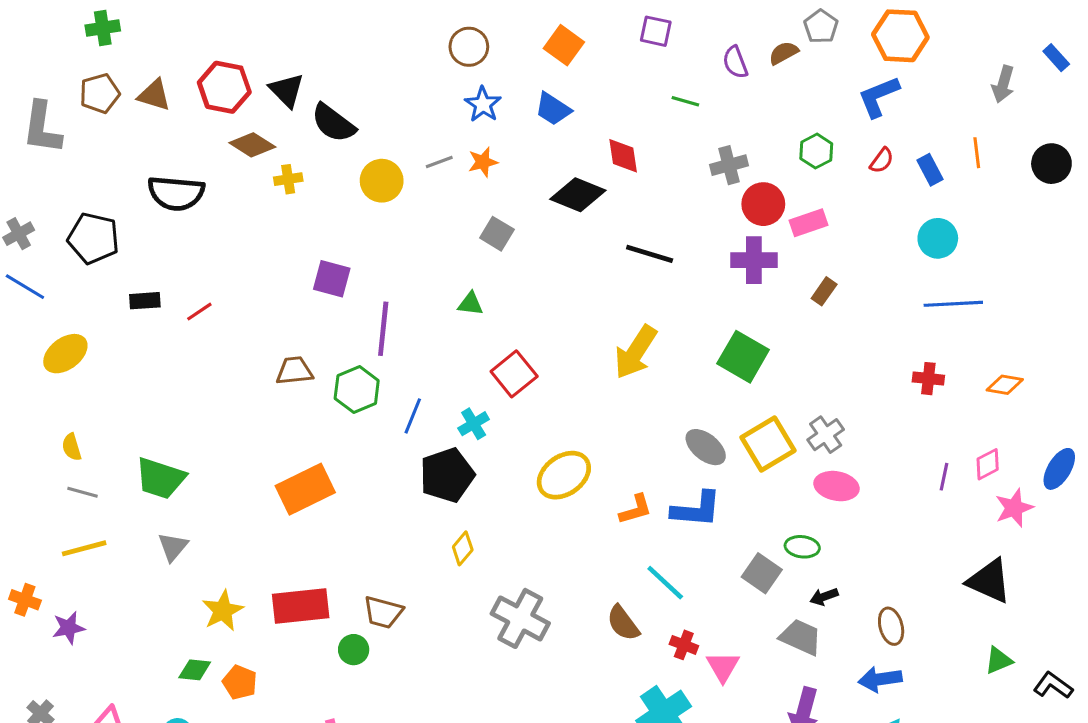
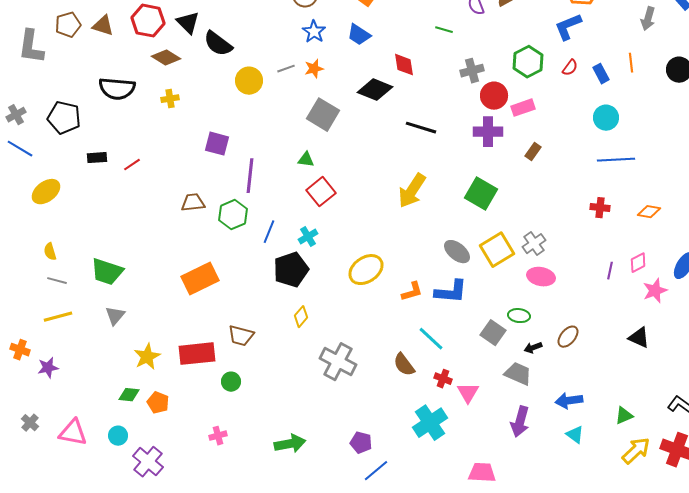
green hexagon: (816, 151) -> (528, 62), size x1.4
yellow cross: (288, 179) -> (170, 99), moved
gray square: (497, 234) -> (323, 115), size x1.5
red square: (514, 374) -> (321, 192), moved
black triangle: (989, 581) -> (639, 338), size x0.7
brown trapezoid: (383, 612) -> (241, 336), moved
brown ellipse: (891, 626) -> (568, 337), moved, turned 55
green triangle: (999, 661) -> (624, 416), moved

